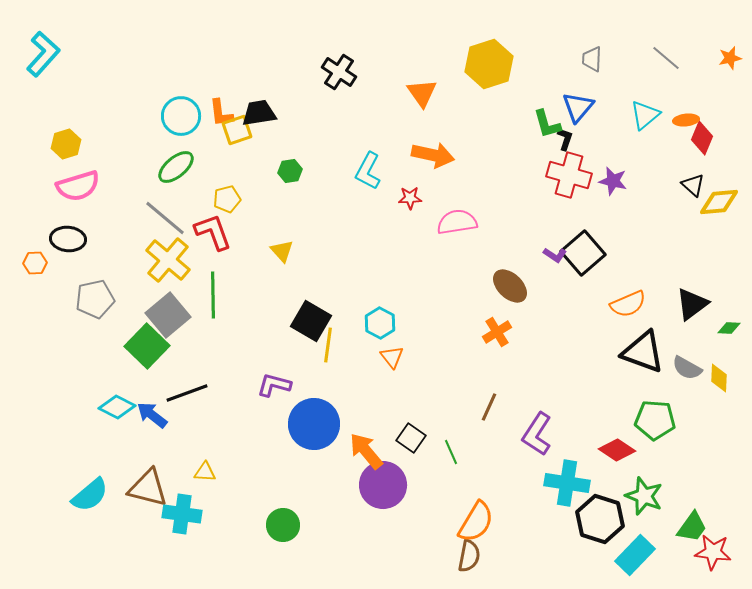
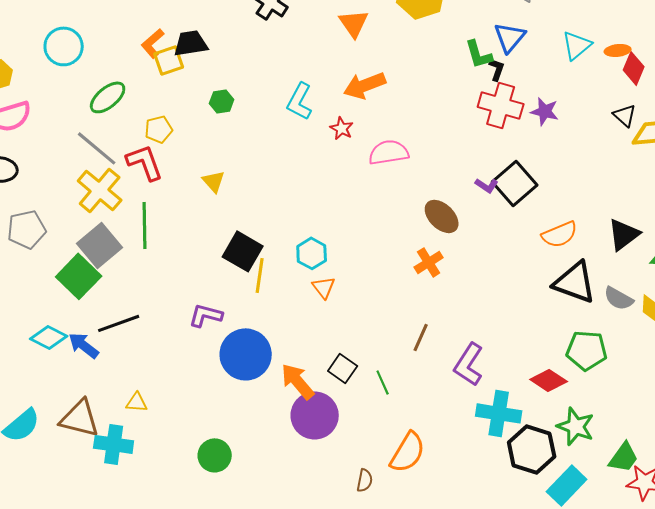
orange L-shape: (221, 113) -> (153, 43), turned 56
cyan circle: (181, 116) -> (64, 46), moved
orange arrow: (433, 155) -> (365, 85), turned 147
red star: (410, 198) -> (342, 128), turned 30
brown semicircle: (469, 556) -> (365, 480), moved, size x0.7

